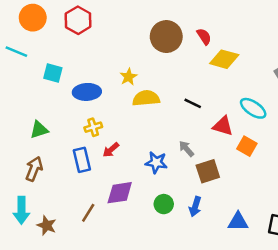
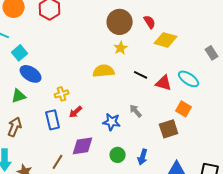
cyan square: (53, 73) -> (20, 53), moved, turned 35
yellow star: (128, 77) -> (121, 48), moved
blue ellipse: (87, 92) -> (31, 74), moved, turned 35
red triangle: (223, 126) -> (164, 83), moved
brown square: (208, 171) -> (169, 129), moved

